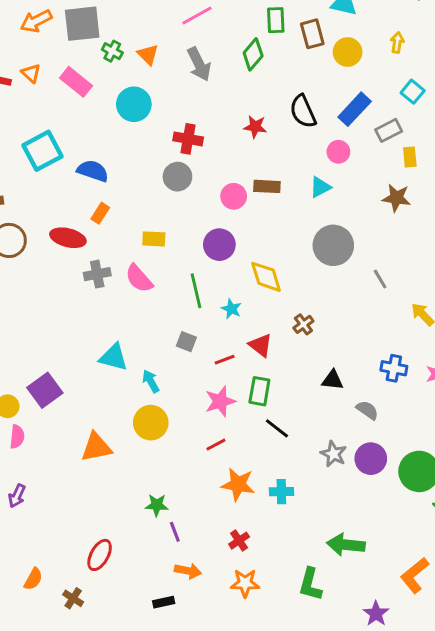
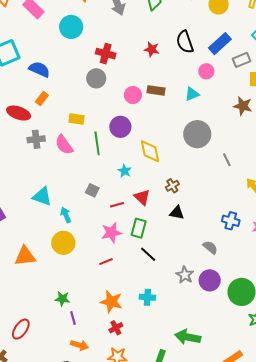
green line: (196, 291) -> (97, 143), moved
black triangle: (333, 380) -> (177, 213), moved
orange star: (238, 484) -> (111, 302), moved

